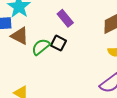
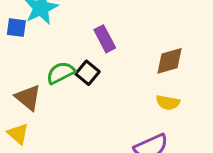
brown triangle: (20, 36) -> (28, 98), moved

